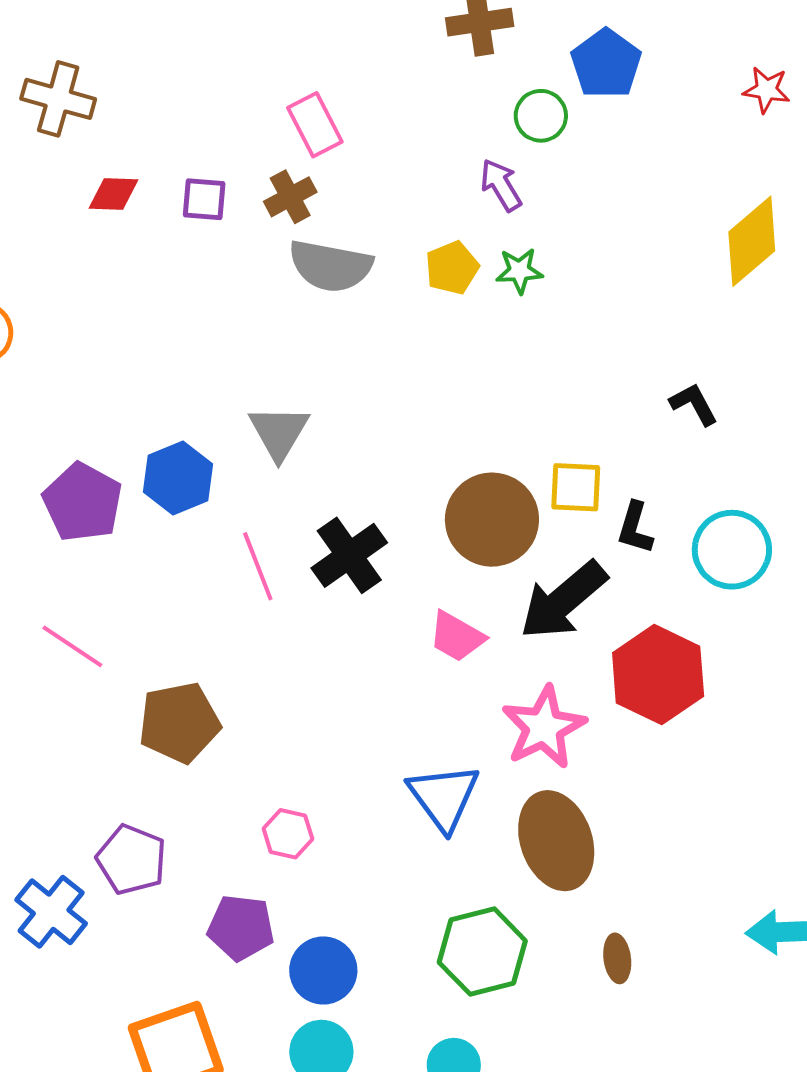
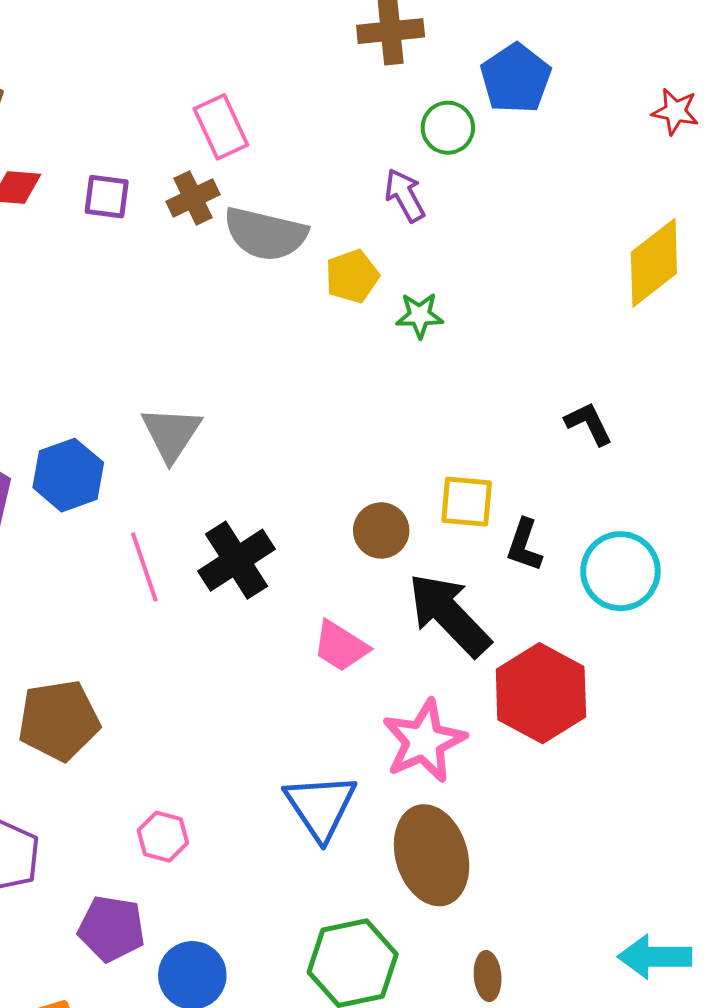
gray semicircle: (330, 266) -> (265, 234), moved
green star: (519, 271) -> (420, 315), moved
brown circle: (492, 520) -> (381, 530), size x0.6
black arrow: (563, 600) -> (449, 615), turned 84

